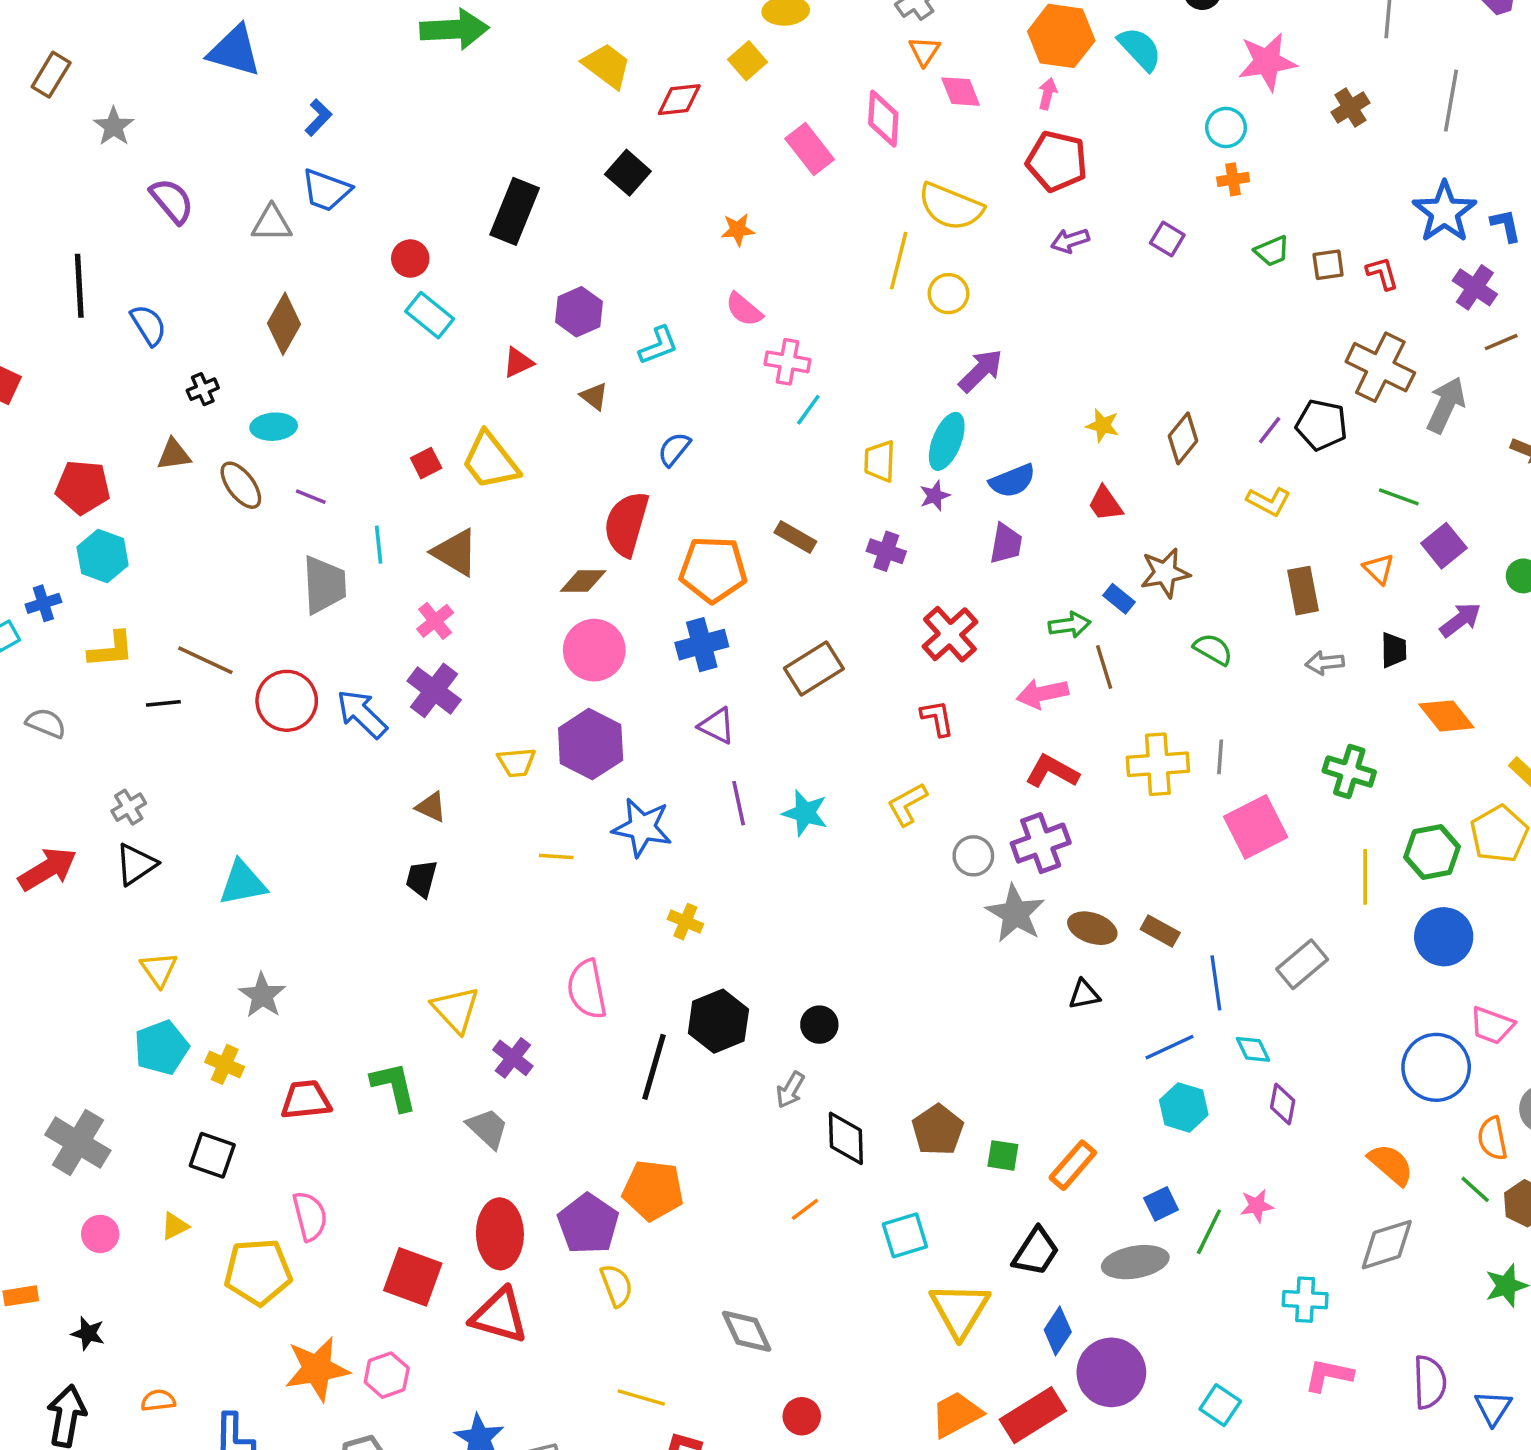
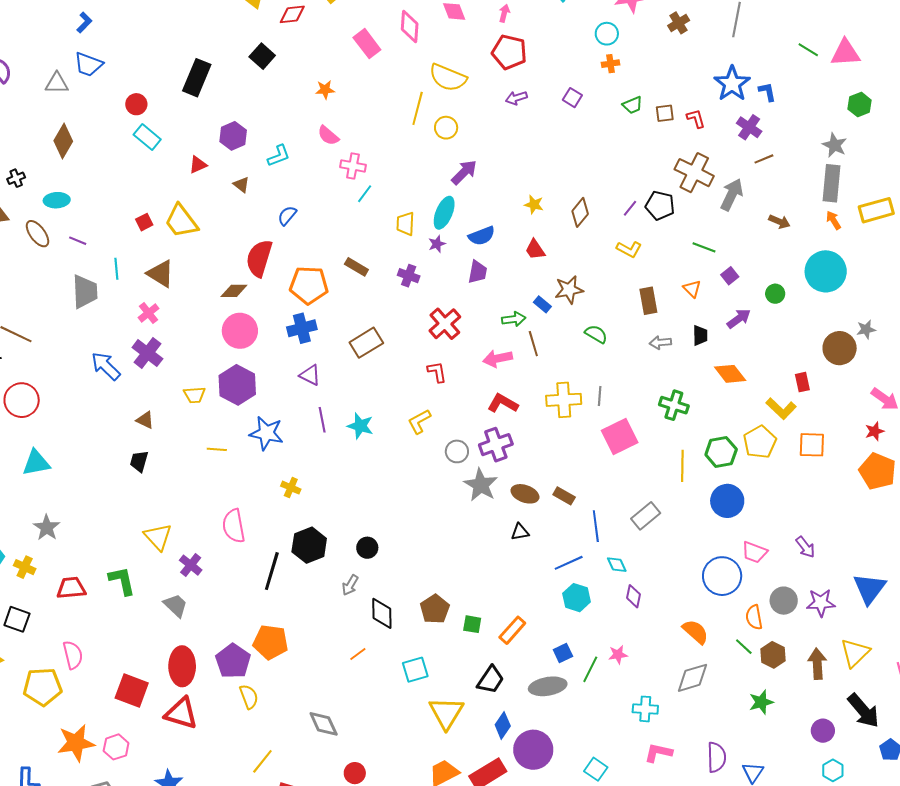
purple square: (1444, 546) -> (730, 276), size x0.7
red circle: (287, 701) -> (22, 400), moved
yellow line: (641, 1398) -> (262, 761), turned -68

